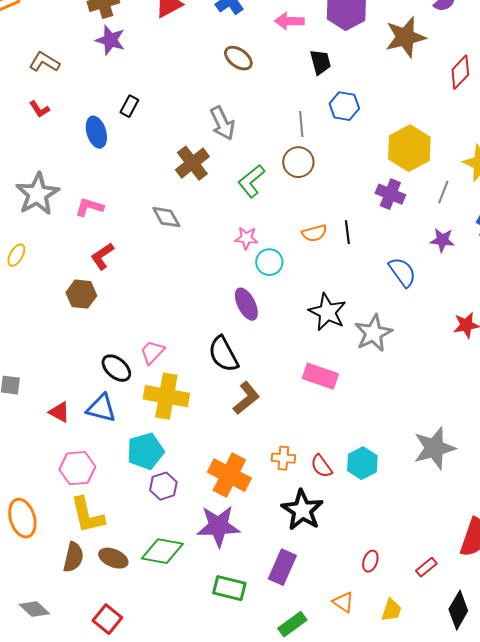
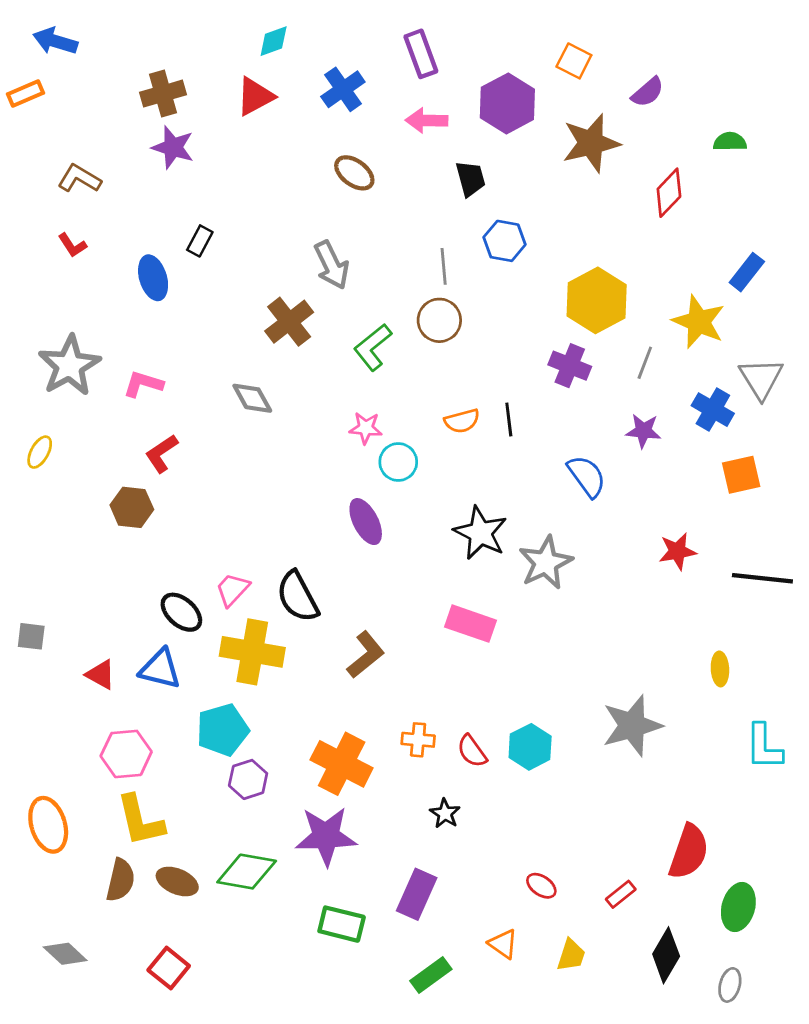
black semicircle: (223, 354) -> (298, 597), moved
black star: (302, 510) -> (445, 813), size x0.5
red ellipse: (370, 561) -> (541, 886), turned -75

